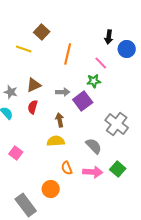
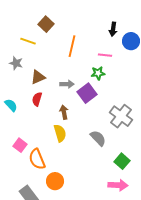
pink line: (101, 63) -> (105, 55), turned -40
gray star: (11, 92) -> (16, 63), moved
yellow semicircle: (56, 141) -> (60, 133), turned 78
orange semicircle: (67, 168) -> (37, 159), moved, size x1.5
pink arrow: (93, 172) -> (118, 185), moved

